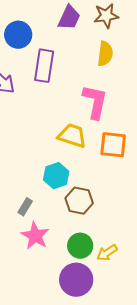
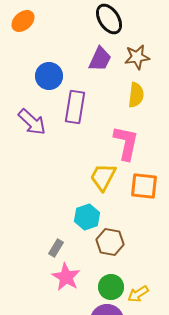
yellow trapezoid: (72, 136) -> (103, 177), turned -80

